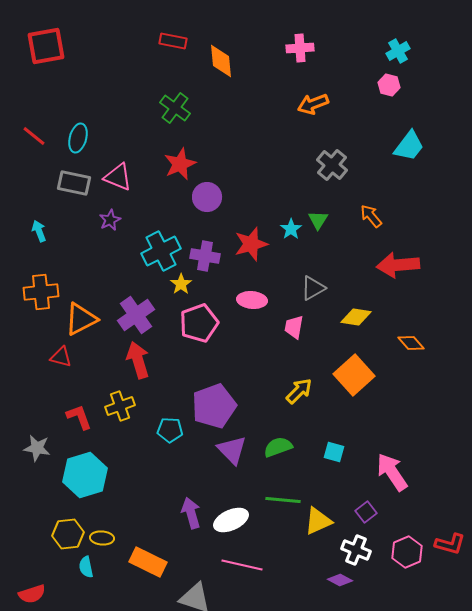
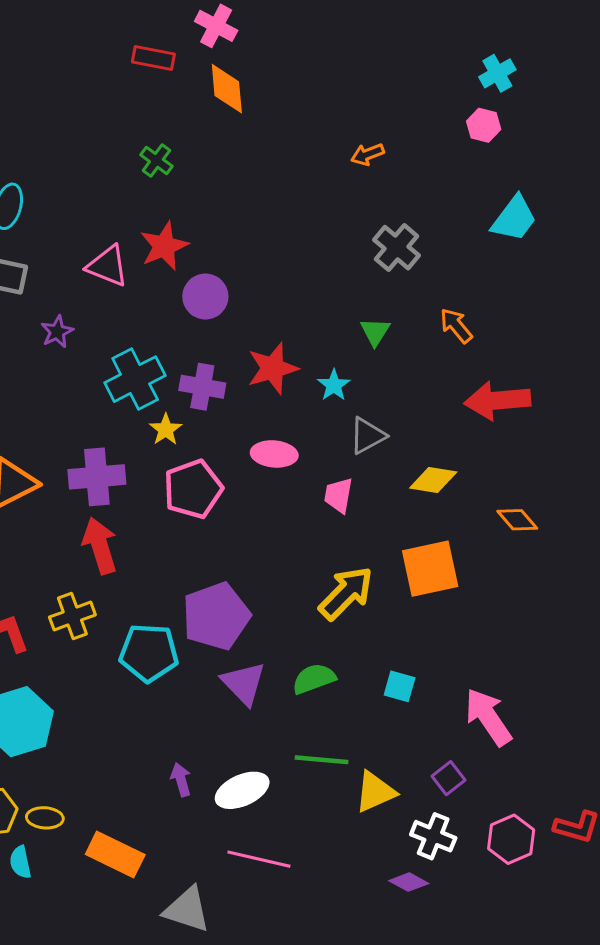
pink cross: (300, 48) -> (216, 26), moved, turned 32
orange arrow: (313, 104) -> (367, 154), size x0.7
green cross: (175, 108) -> (156, 160), size x0.7
pink triangle: (118, 177) -> (108, 266), moved
cyan star: (291, 229) -> (334, 385), moved
purple cross: (136, 315) -> (97, 477), turned 30
orange square: (354, 375) -> (430, 569), turned 30
yellow arrow: (299, 391) -> (346, 593), size x1.4
cyan pentagon: (170, 430) -> (149, 653), size x1.5
purple arrow: (191, 513) -> (181, 780), size x0.7

